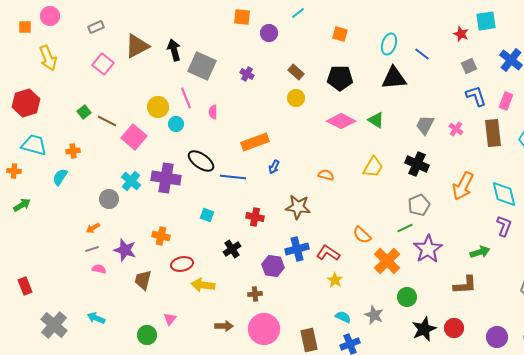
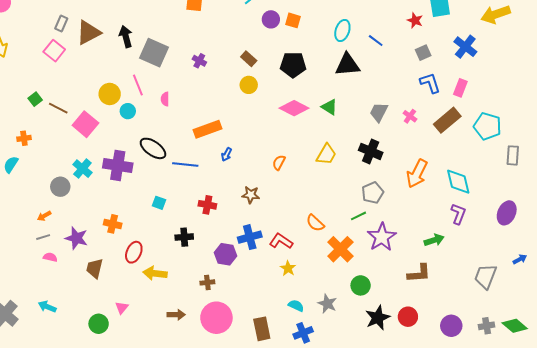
gray rectangle: (96, 27) -> (61, 23), moved, turned -42
purple circle: (269, 33) -> (271, 19), moved
brown rectangle: (493, 133) -> (447, 120), turned 56
orange semicircle: (326, 175) -> (279, 163), turned -77
brown star: (298, 207) -> (251, 195), size x0.7
black cross: (232, 249) -> (184, 237), turned 30
red ellipse: (182, 264) -> (134, 252), turned -55

